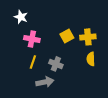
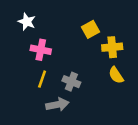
yellow square: (67, 36) -> (91, 29), moved
yellow semicircle: (91, 59) -> (116, 75), turned -32

